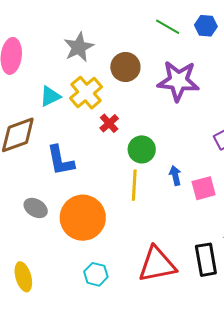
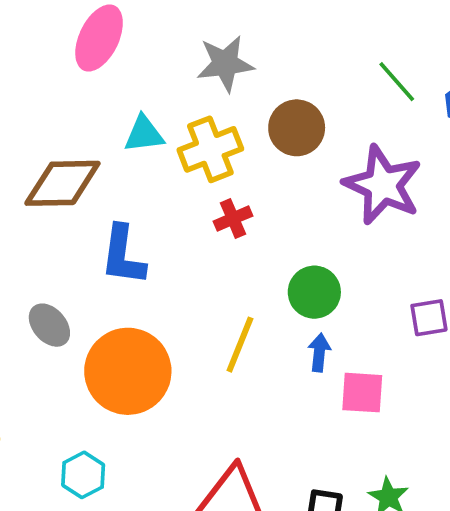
green circle: (142, 149) -> (314, 292), moved
cyan hexagon: (96, 274) -> (83, 475), moved

